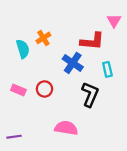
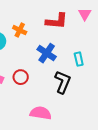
orange cross: (43, 38) -> (20, 30), turned -32
red L-shape: (92, 41) -> (57, 21), moved

